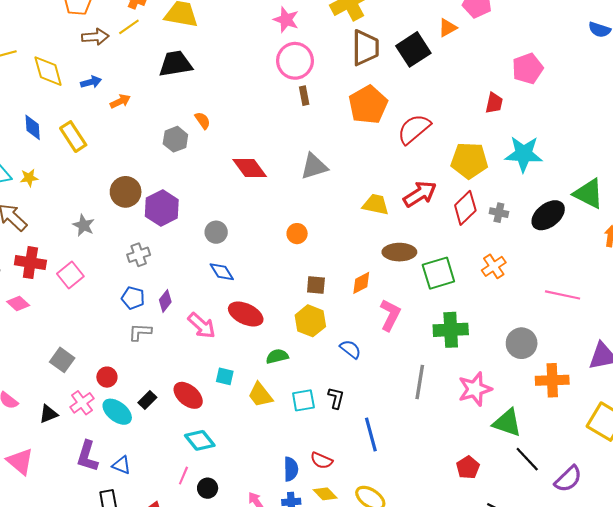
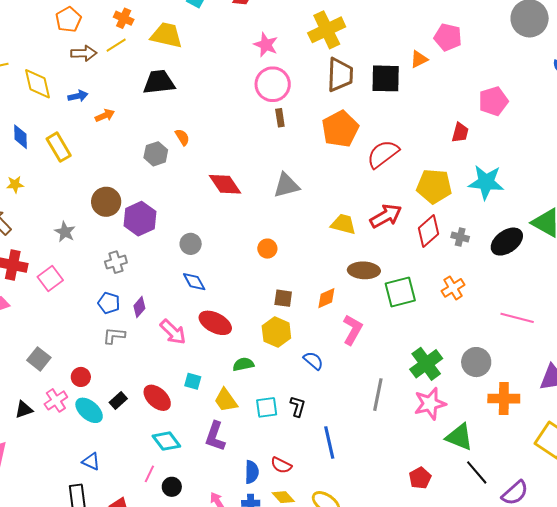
black square: (413, 49) -> (386, 78), turned 32
green cross: (451, 330) -> (426, 364), moved, turned -36
purple L-shape: (87, 456) -> (215, 436), moved

